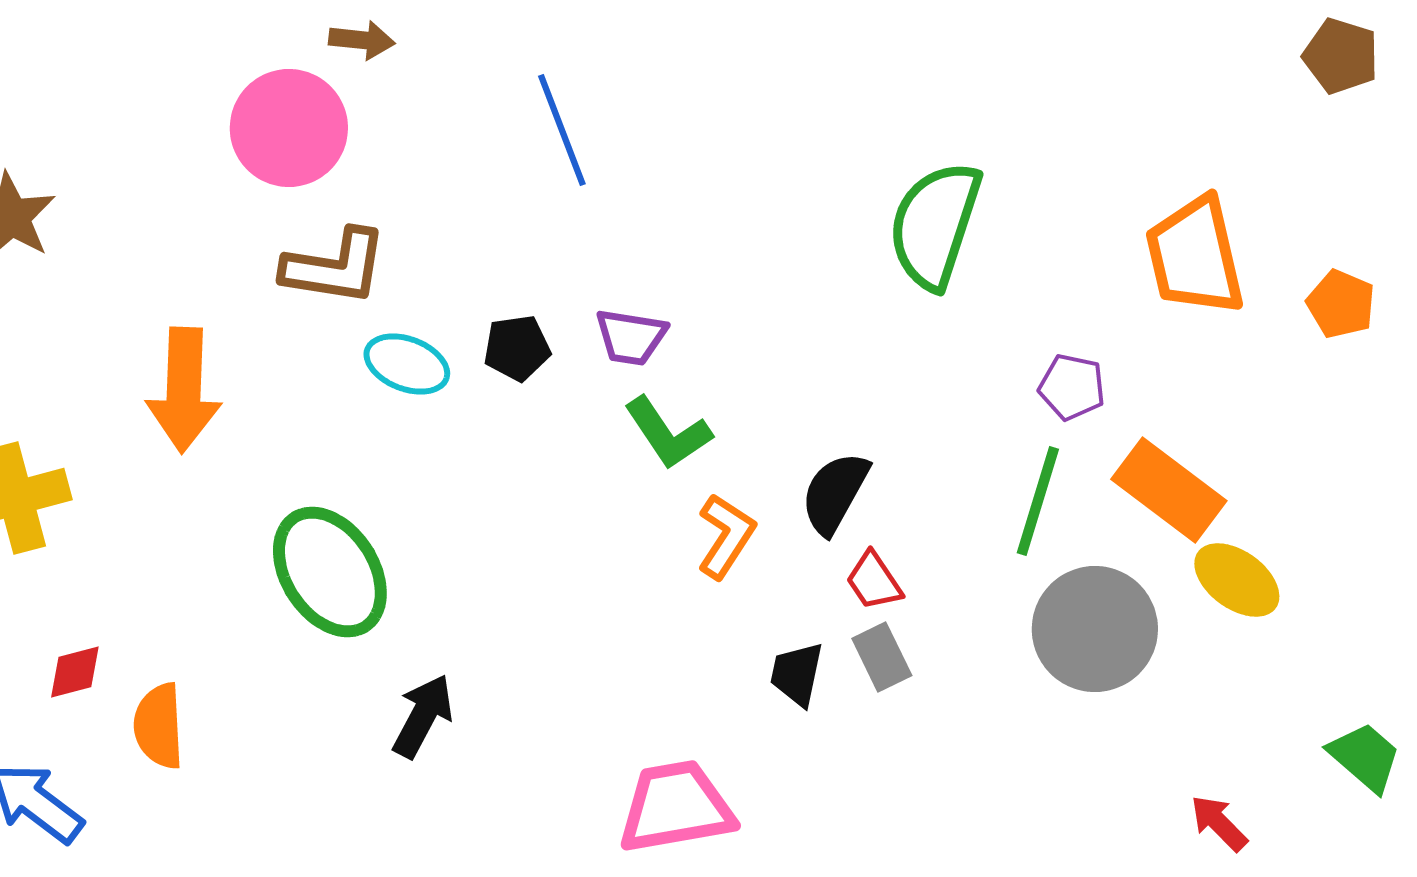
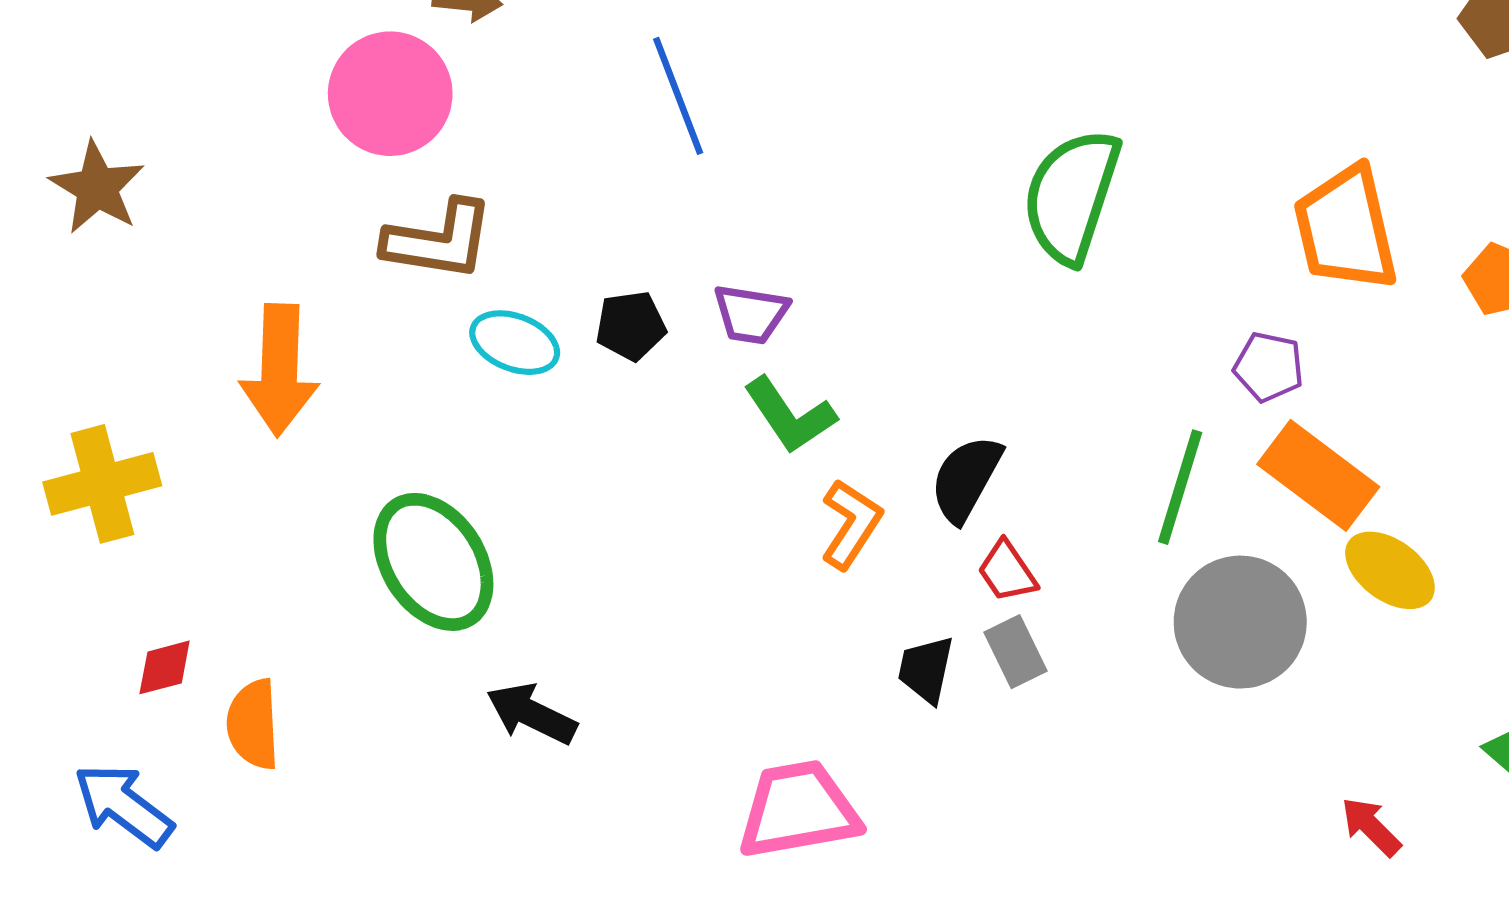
purple pentagon: (1072, 387) -> (1269, 367), moved
black arrow: (423, 716) -> (532, 714), turned -92

